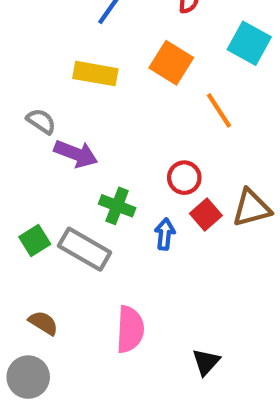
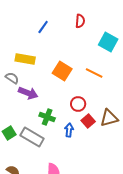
orange square: (171, 63) -> (62, 71), moved
yellow rectangle: (95, 74) -> (25, 59), moved
orange line: (219, 110) -> (94, 73), turned -30

